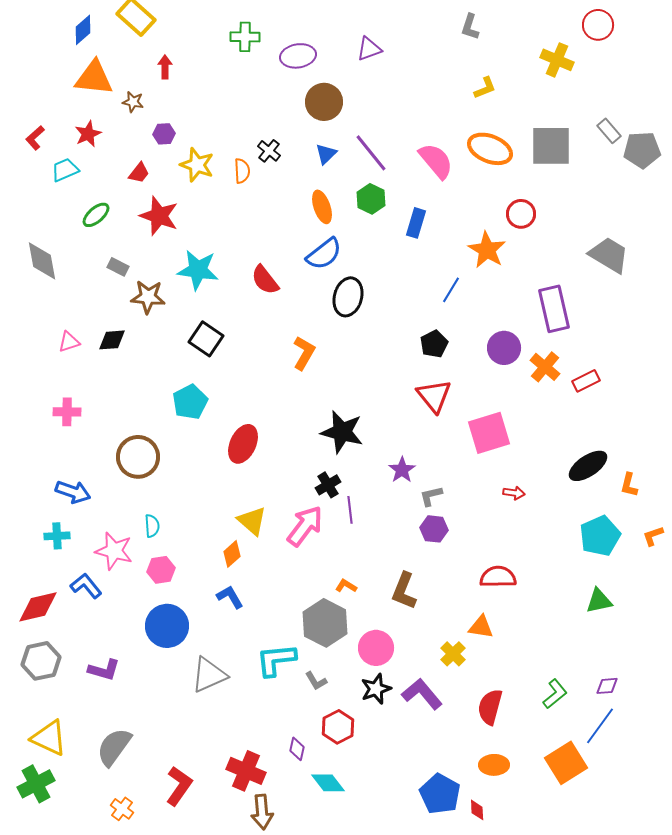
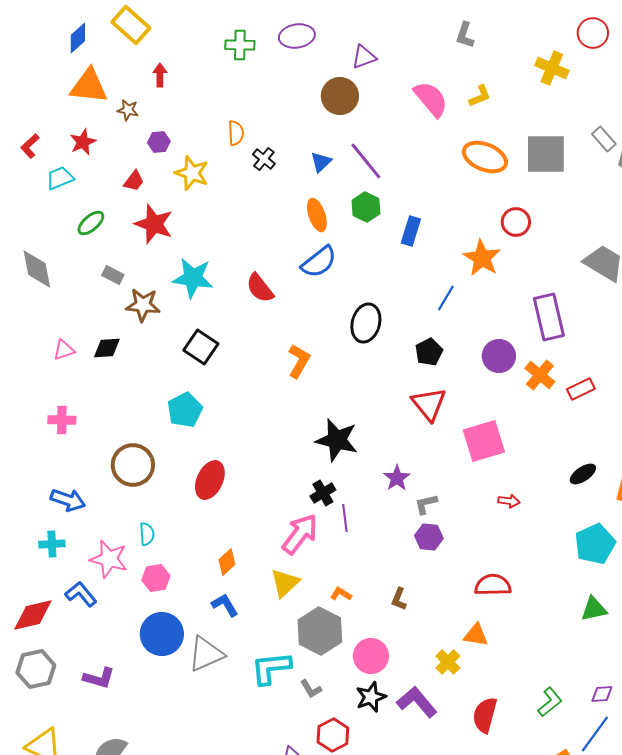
purple ellipse: (298, 56) -> (297, 36), moved
brown circle: (324, 102) -> (340, 96), moved
pink semicircle: (436, 161) -> (431, 99), moved
orange semicircle: (242, 171) -> (236, 133), moved
black ellipse: (348, 297) -> (366, 323), moved
red ellipse: (243, 444) -> (210, 480), moved
black ellipse: (588, 466) -> (583, 474), size x0.7
yellow triangle: (252, 521) -> (285, 583), moved, turned 36
brown L-shape: (404, 591) -> (399, 599), size x0.6
gray triangle: (209, 675) -> (206, 654), moved

